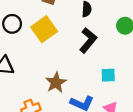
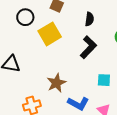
black circle: (12, 24) -> (25, 17), moved

